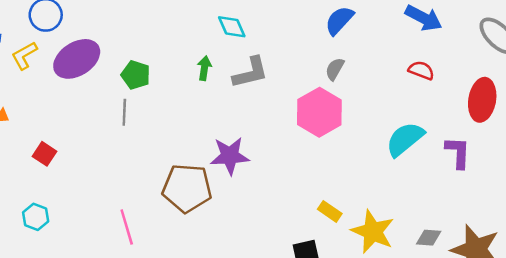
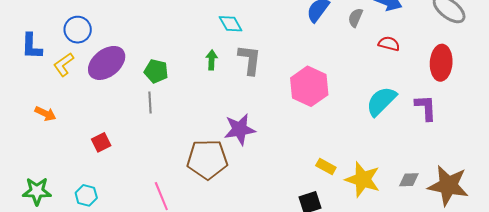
gray semicircle: (335, 69) -> (355, 18), moved
gray L-shape: (250, 73) -> (250, 60), turned -64
red square: (45, 154) -> (101, 142), moved, turned 36

